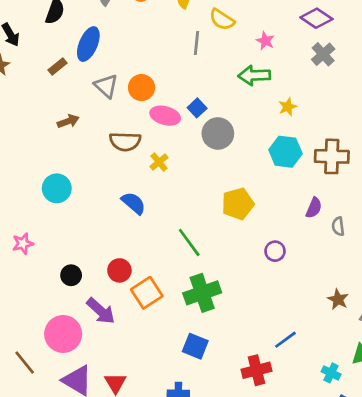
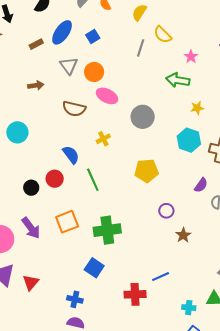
blue square: (197, 108) -> (93, 36), moved
yellow cross: (159, 162) -> (103, 139), moved
green line: (189, 242) -> (93, 180), moved
red circle: (119, 270) -> (55, 179), moved
black circle: (71, 275) -> (31, 188), moved
brown star: (338, 299) -> (183, 235), moved
cyan cross: (331, 373) -> (189, 308), turned -32

